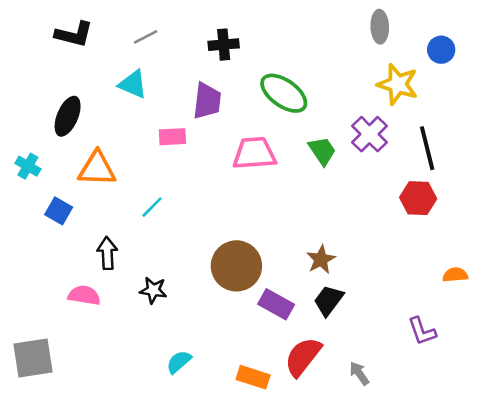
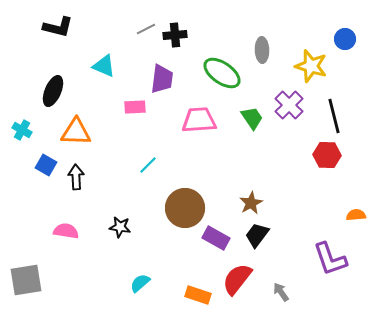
gray ellipse: (380, 27) -> (262, 50), moved
gray line: (146, 37) -> (146, 29), moved
cyan line: (152, 207) -> (148, 165), moved
black arrow: (107, 253) -> (76, 177), moved
purple L-shape: (422, 331) -> (330, 259), size x1.5

